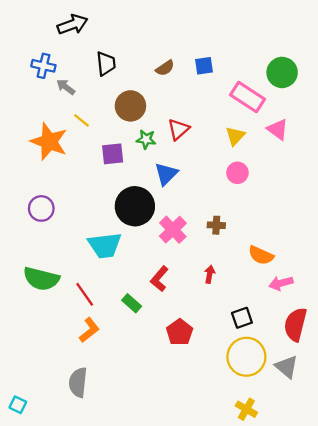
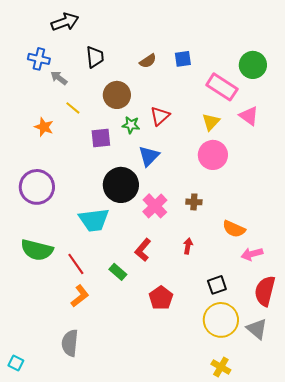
orange star: (49, 142) -> (44, 127), size x0.6
pink circle: (237, 173) -> (213, 155), size x1.5
purple circle: (41, 208) -> (37, 187), size x1.5

